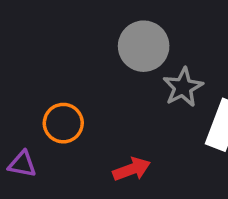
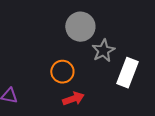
orange circle: (63, 123) -> (62, 72), moved

